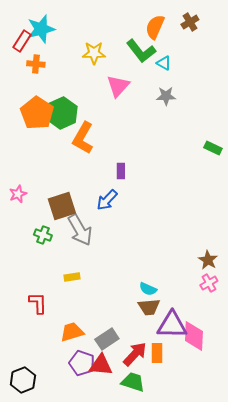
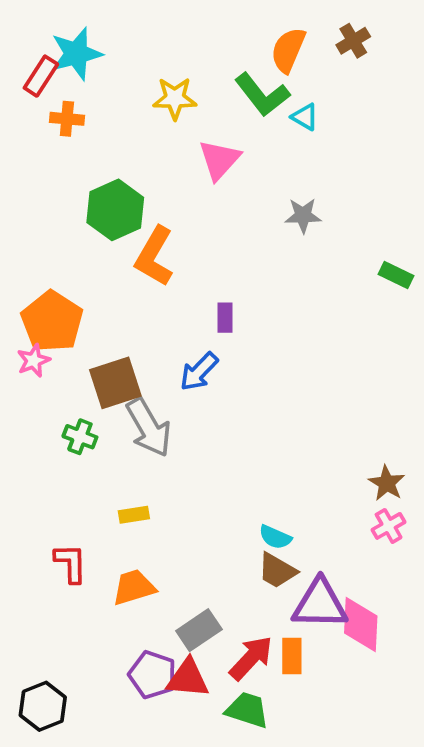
gray star: (166, 96) -> (303, 215), moved
orange pentagon: (37, 113) -> (52, 321), moved
brown trapezoid: (149, 307) -> (277, 571), turned 35
orange trapezoid: (72, 332) -> (134, 587), moved

